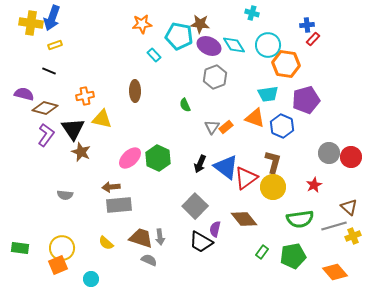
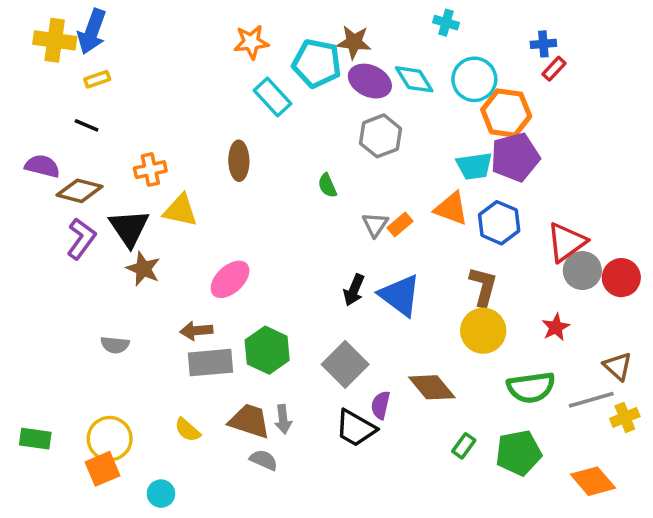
cyan rectangle: (154, 55) -> (272, 97), size x1.5
purple pentagon: (306, 100) -> (515, 157), moved
green hexagon: (158, 158) -> (267, 350), moved
red triangle: (246, 178) -> (566, 242), moved

